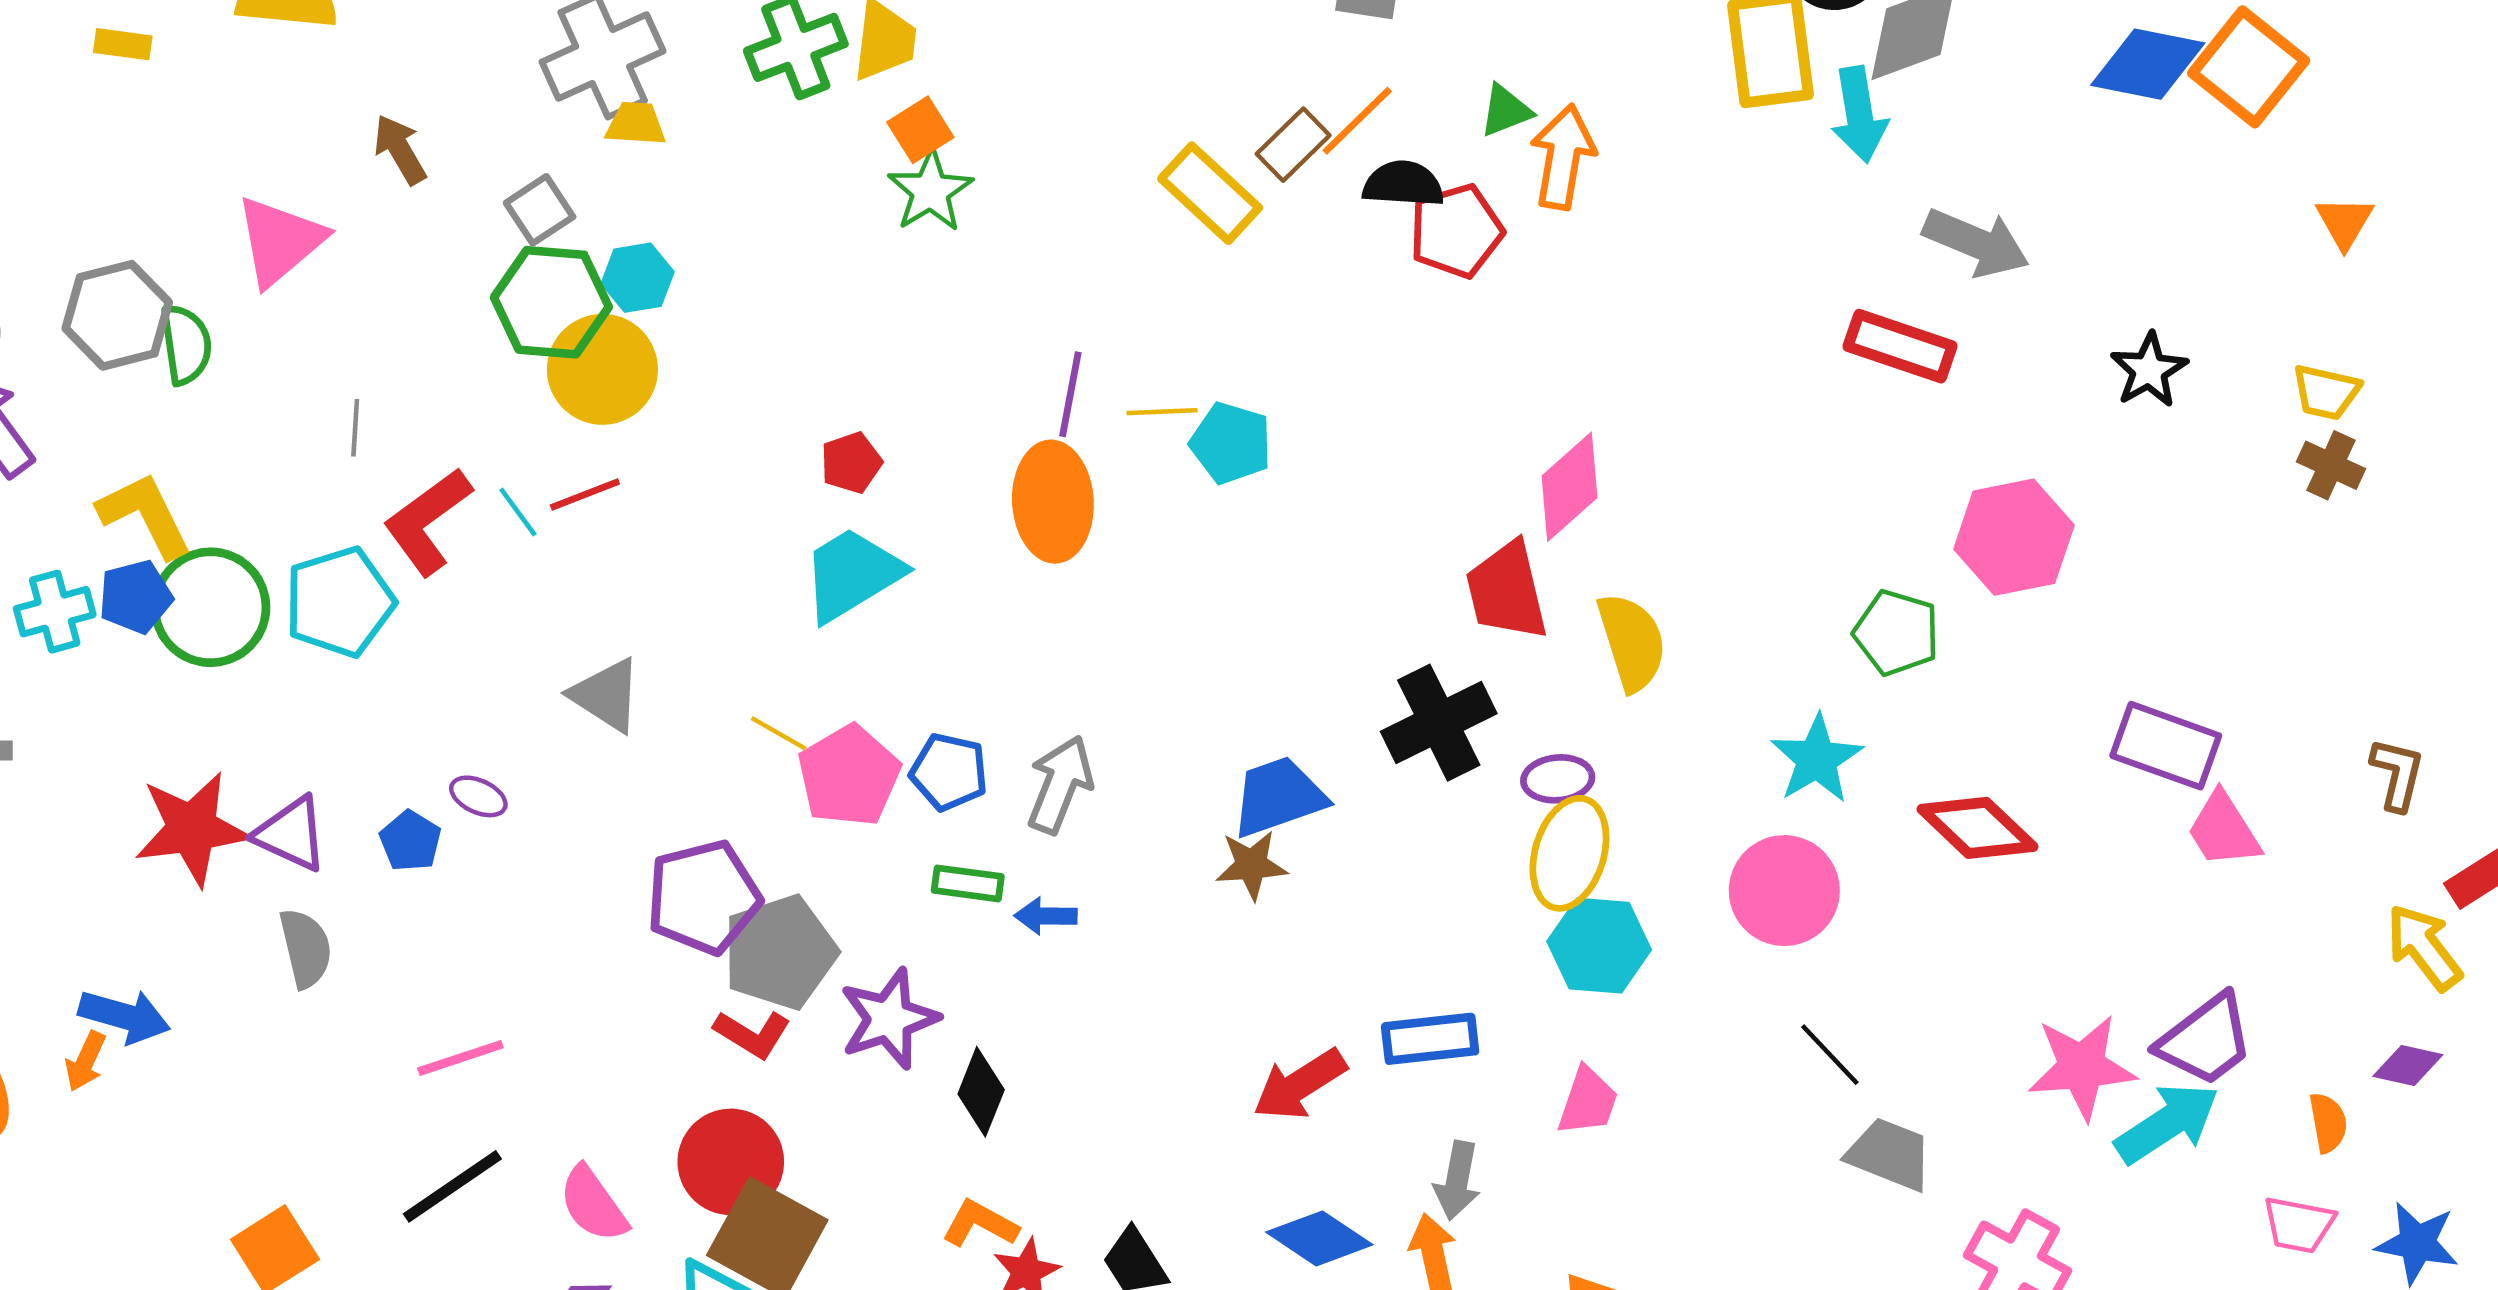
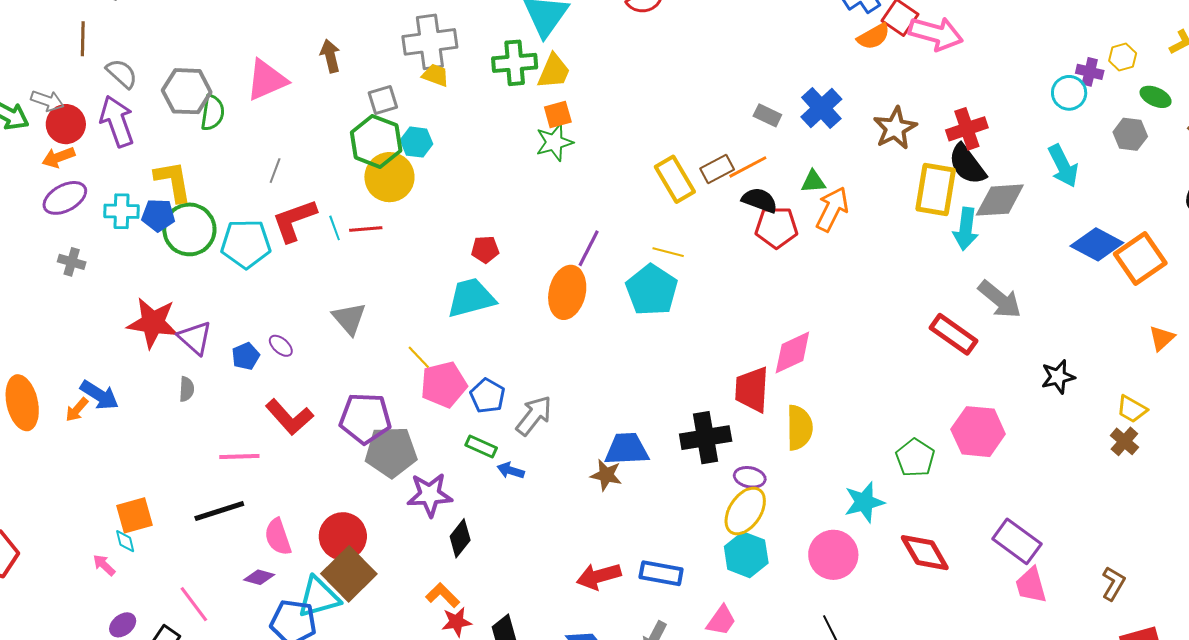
yellow line: (1162, 412) -> (668, 252), moved
cyan pentagon: (1231, 443) -> (652, 290), size x1.4
gray semicircle: (306, 948) -> (187, 389), size x0.7
red L-shape: (752, 1034) -> (289, 417), moved, size x1.4

